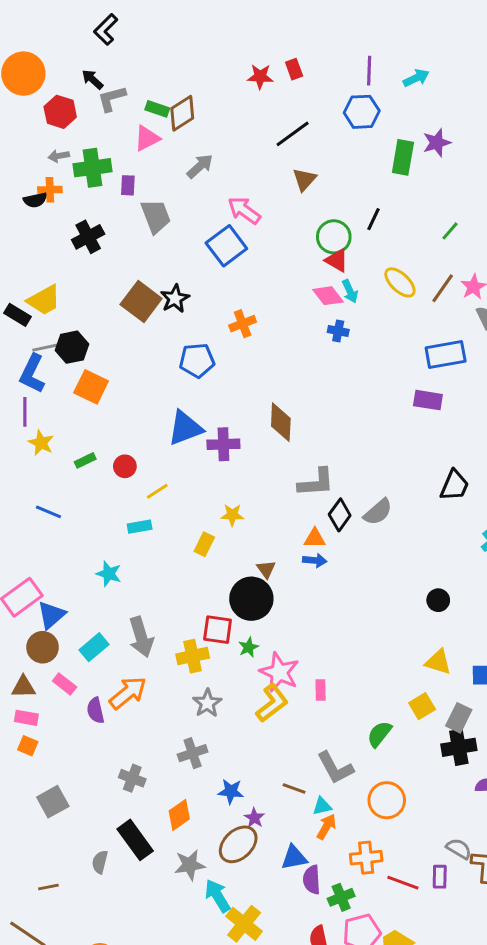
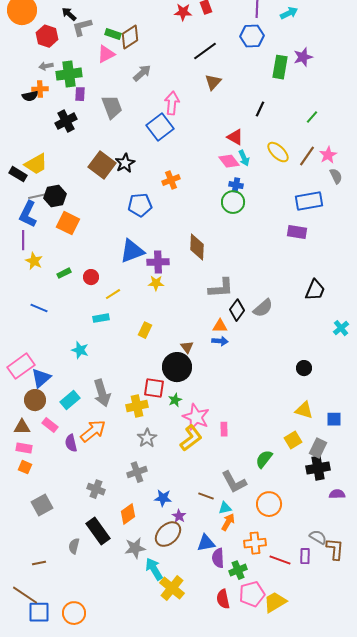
purple rectangle: (128, 185) -> (80, 94), moved
pink arrow: (244, 210) -> (172, 103), turned 60
green circle: (334, 237) -> (233, 202), moved
yellow star: (232, 515) -> (156, 283), moved

